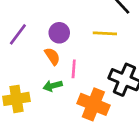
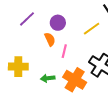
yellow line: (105, 33) -> (92, 29), turned -48
green arrow: (53, 86) -> (48, 78), moved

